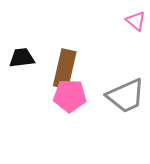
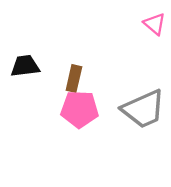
brown rectangle: (65, 69) -> (74, 78), size x0.6

